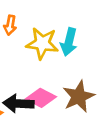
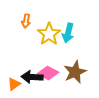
yellow star: (42, 43) -> (49, 34), turned 30

